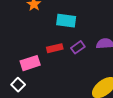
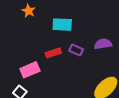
purple rectangle: (78, 47) -> (76, 50), turned 64

